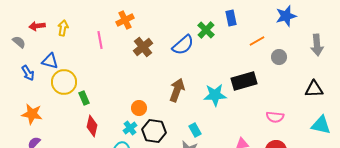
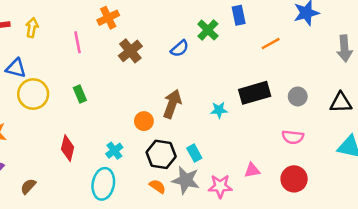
blue semicircle: (183, 45) -> (180, 48), size x0.7
gray circle: (279, 57) -> (298, 96), moved
cyan star: (215, 95) -> (219, 110), size x0.6
green rectangle: (84, 98) -> (80, 94), moved
orange circle: (139, 108) -> (144, 121), moved
black hexagon: (154, 131) -> (161, 154), moved

